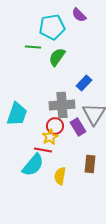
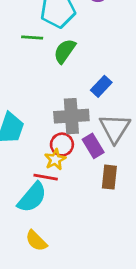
brown rectangle: (90, 164) -> (109, 177), moved
yellow semicircle: (60, 176) -> (36, 241), moved, turned -54

